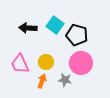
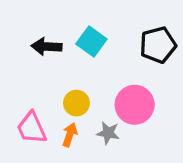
black pentagon: (77, 35) -> (158, 45), moved, turned -30
pink trapezoid: (20, 64) -> (32, 128), moved

